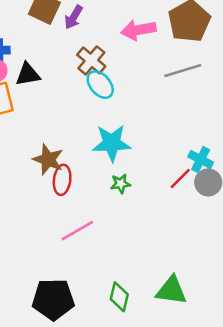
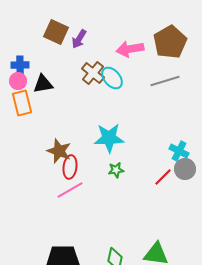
cyan ellipse: (100, 85) -> (112, 78), moved
red line: (180, 179) -> (163, 177), moved
pink line: (77, 231) -> (70, 190), moved

